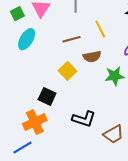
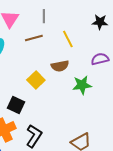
brown line: (72, 39) -> (34, 38), moved
black L-shape: (84, 119) -> (34, 136), moved, turned -75

